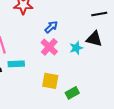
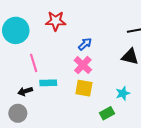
cyan star: (76, 48) -> (123, 93), moved
yellow square: (50, 81) -> (84, 88), moved

